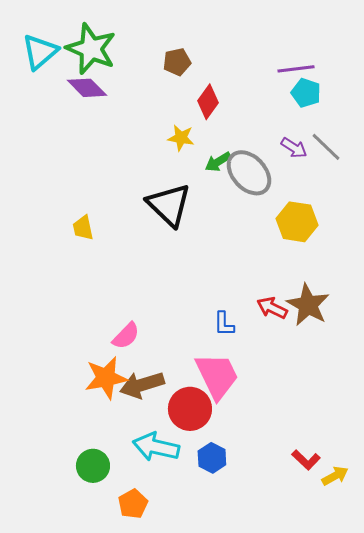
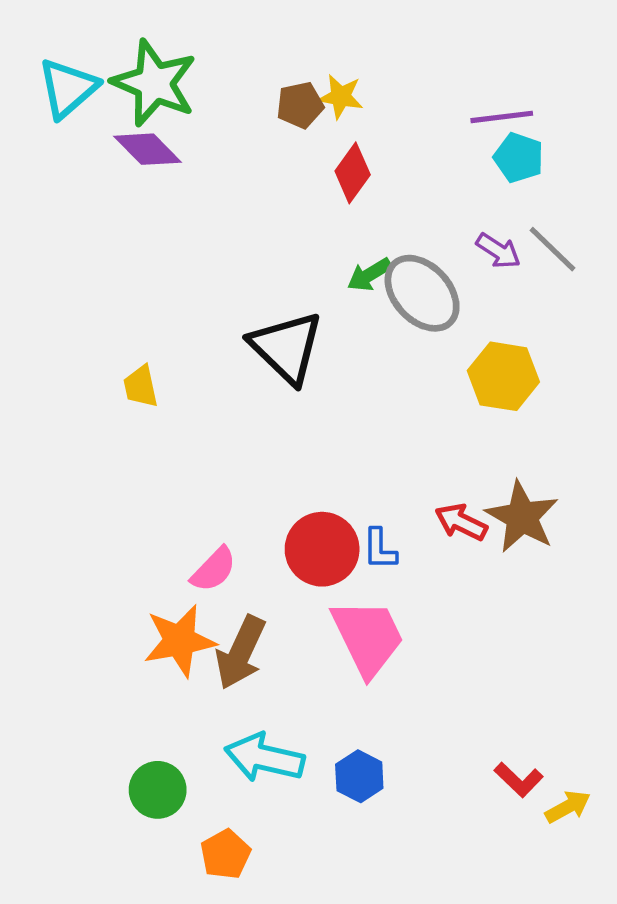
yellow star: (181, 138) -> (341, 97), moved
brown arrow: (142, 385) -> (241, 653), turned -48
red circle: (190, 409) -> (322, 549), moved

